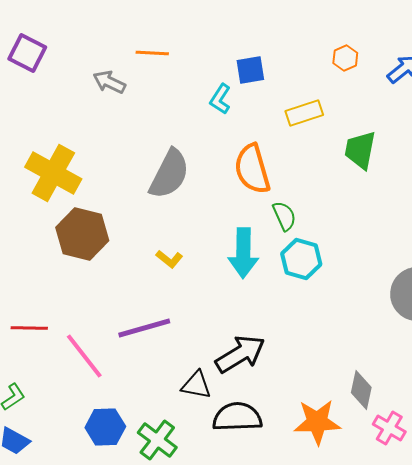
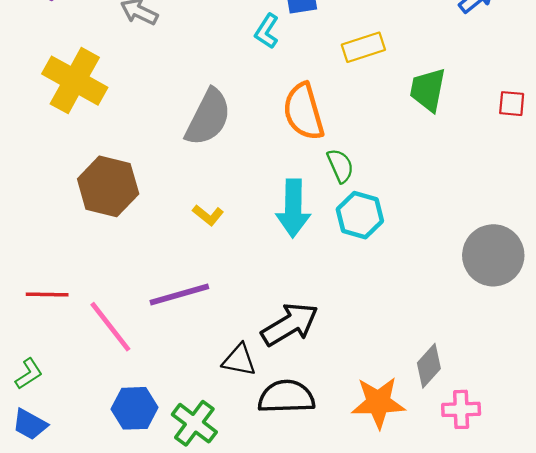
yellow cross: (53, 173) -> (75, 81), moved
gray diamond: (361, 390) -> (429, 366), turned 30
pink cross: (389, 428) -> (461, 409), turned -32

